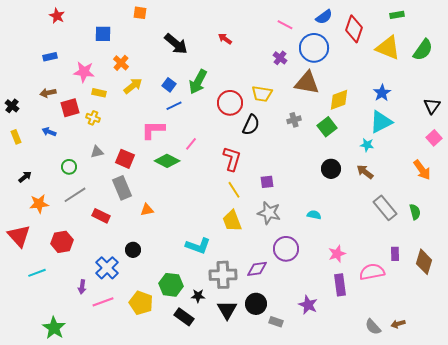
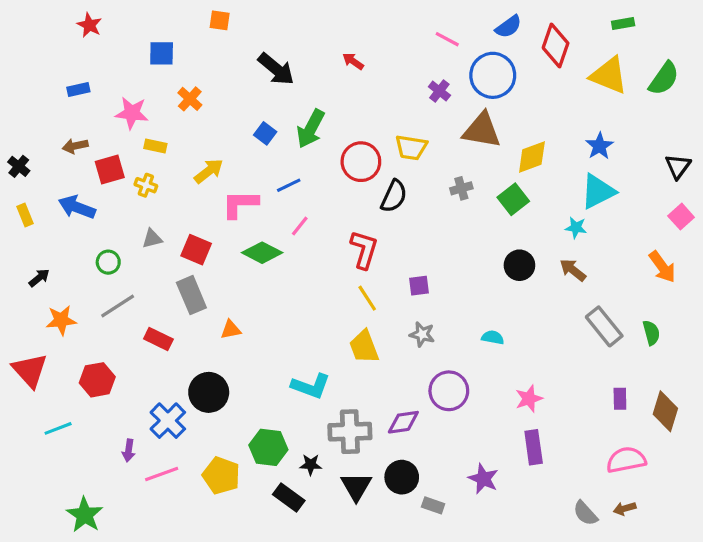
yellow arrow: (133, 86) -> (209, 171), moved
blue line: (174, 106) -> (289, 185), moved
blue arrow: (49, 132) -> (77, 207), size x1.6
gray star: (269, 213) -> (422, 334), size x0.7
black circle: (133, 250) -> (209, 392), size x1.6
pink semicircle: (372, 272) -> (626, 460), moved

